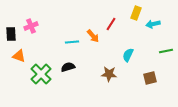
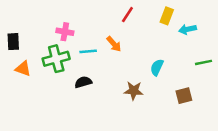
red line: (111, 24) -> (127, 15), moved
pink cross: (31, 26) -> (65, 32), moved, turned 32
green cross: (41, 74) -> (56, 59), moved, turned 30

